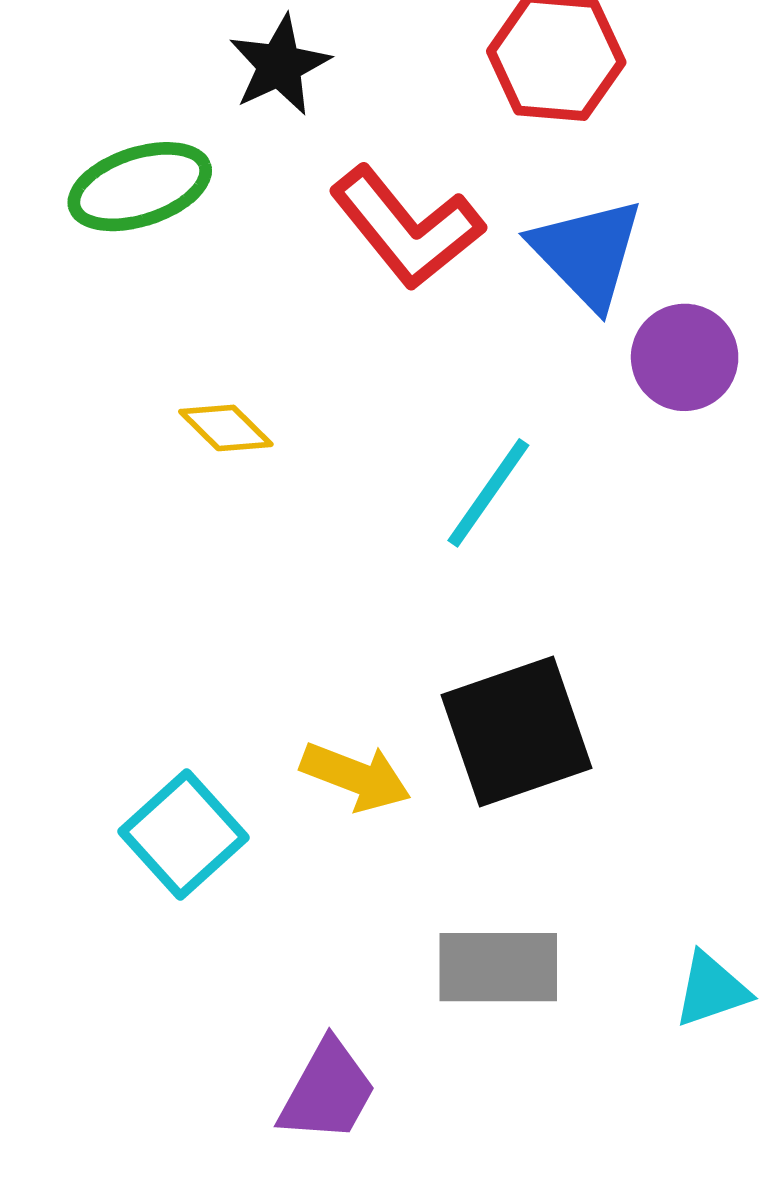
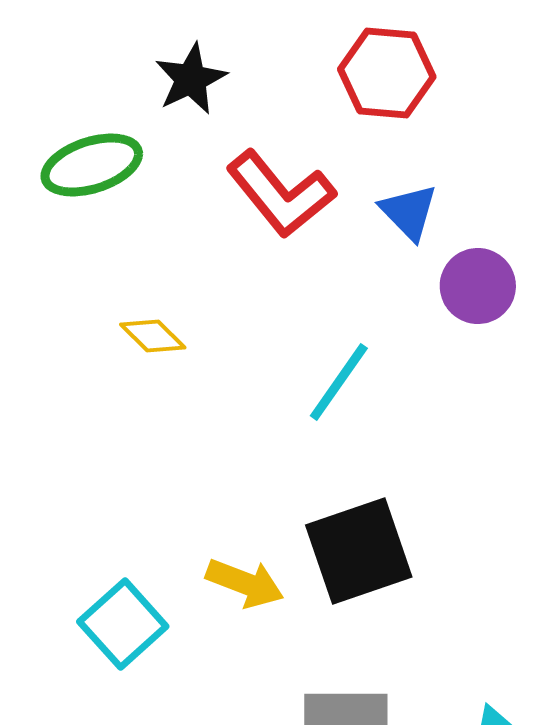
blue triangle: (587, 253) -> (409, 212), size x0.7

